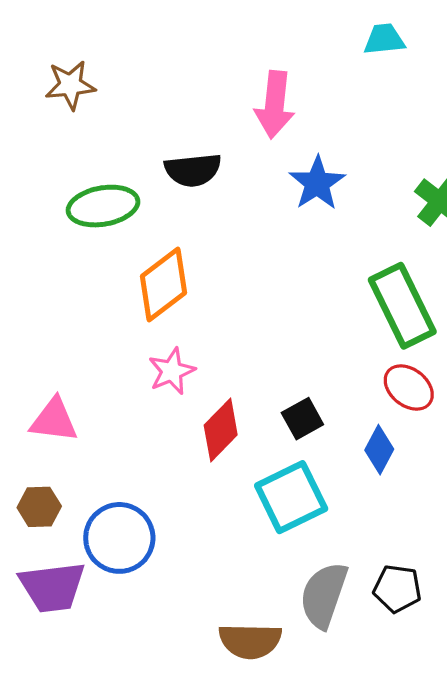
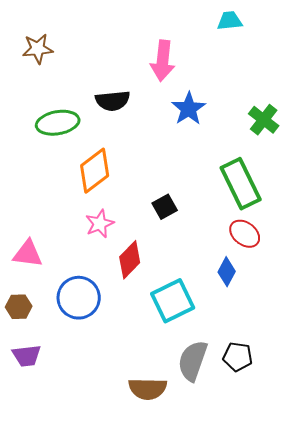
black square: (302, 419) -> (165, 207), moved
blue circle: (119, 538) -> (79, 298), moved
purple trapezoid: (52, 587) -> (27, 356), size x0.7

